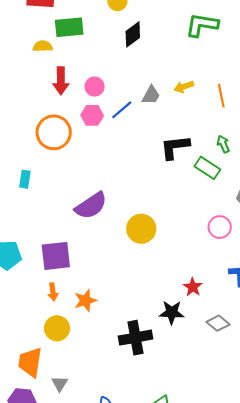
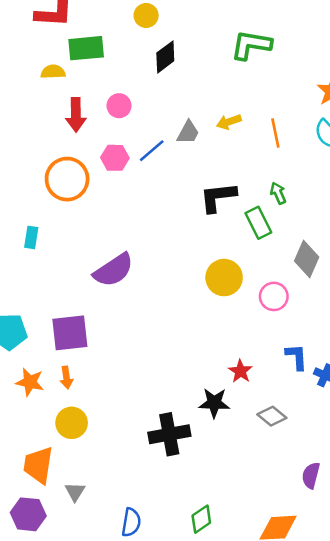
pink circle: (95, 87) -> (119, 106), moved
green rectangle: (207, 168) -> (258, 223), turned 30
yellow circle: (141, 229) -> (224, 278), moved
orange star: (85, 300) -> (30, 382), moved, turned 30

